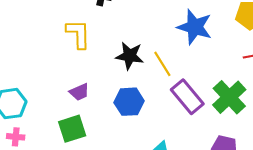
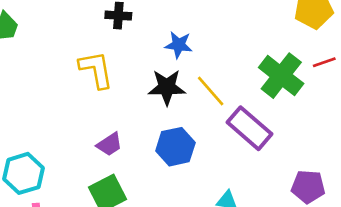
blue star: (195, 27) -> (179, 45), moved, size x0.6
green cross: (229, 97) -> (281, 76), moved

